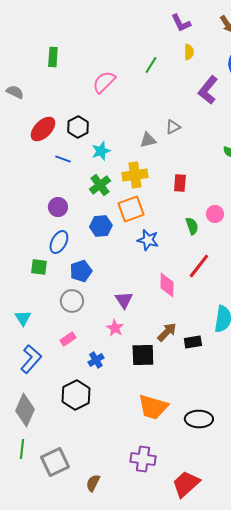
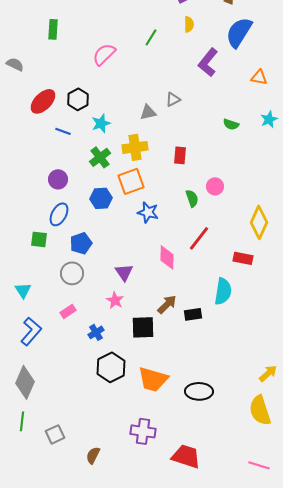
black hexagon: (76, 395) -> (111, 367), moved
gray square: (55, 462) -> (55, 434), size x0.7
red trapezoid: (186, 484) -> (186, 456), turned 60

